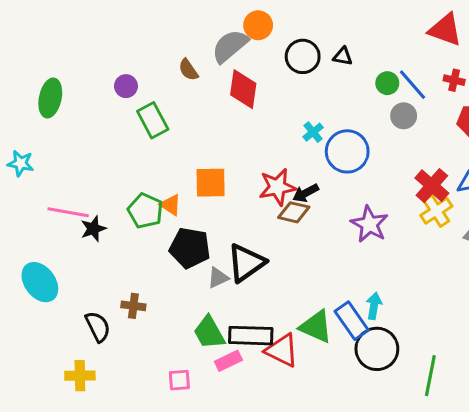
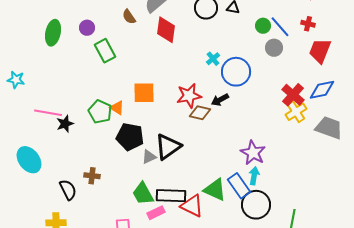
green ellipse: (50, 98) -> (53, 33), moved
black arrow: (306, 193) -> (220, 100), moved
purple star: (369, 224) -> (253, 153), moved

